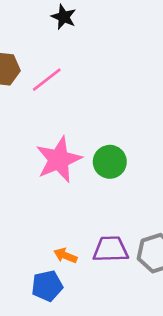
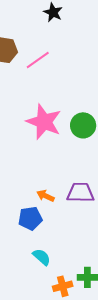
pink star: (59, 160) -> (44, 122), turned -30

